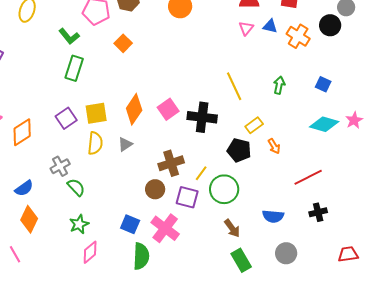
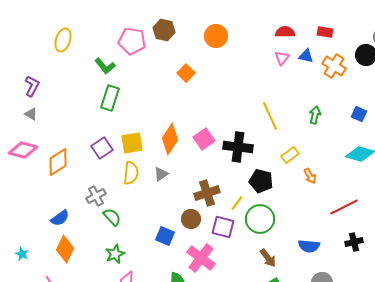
orange square: (123, 43) -> (186, 73), moved
black pentagon: (239, 150) -> (261, 181), moved
blue square: (130, 224) -> (165, 236), moved

